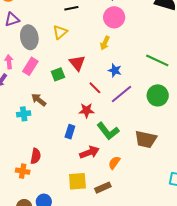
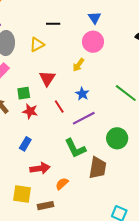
green square: (58, 74) -> (24, 93), moved
green circle: (158, 95) -> (117, 138), moved
red star: (87, 110) -> (30, 111), moved
green L-shape: (108, 131) -> (75, 148), moved
brown trapezoid: (146, 139) -> (98, 168), turned -105

